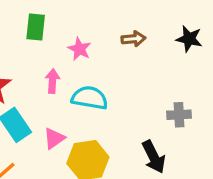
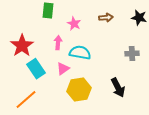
gray cross: (179, 115) -> (132, 54), moved
pink triangle: (54, 138) -> (63, 69), moved

